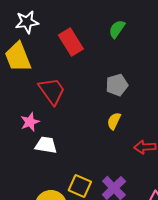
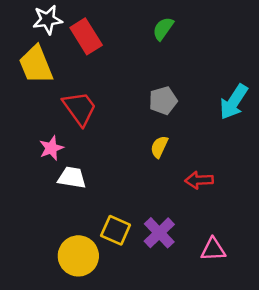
red rectangle: (71, 42) -> (86, 36), moved

